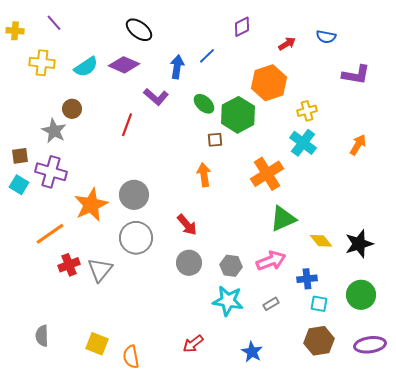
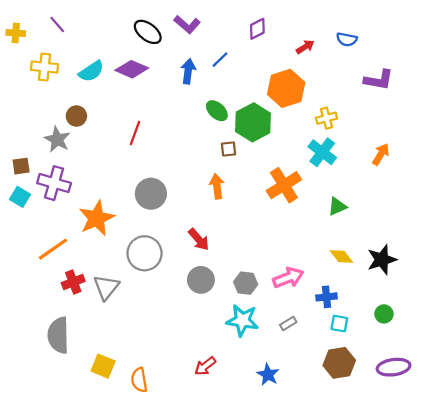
purple L-shape: (156, 97) -> (187, 24), moved
gray circle: (134, 195) -> (151, 194), moved
green triangle: (283, 219) -> (337, 206), moved, size x0.7
green circle: (361, 295) -> (384, 314), size x0.6
gray semicircle: (42, 336) -> (58, 335), moved, size x1.6

